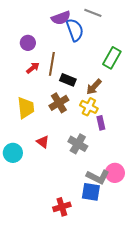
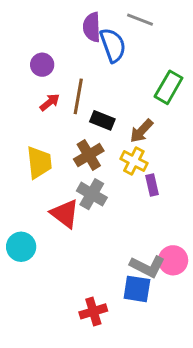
purple semicircle: (61, 18) -> (92, 27), turned 108
red triangle: (43, 142) -> (65, 214), size x1.5
gray cross: (78, 144) -> (92, 194), moved
cyan circle: (13, 153) -> (21, 247), moved

